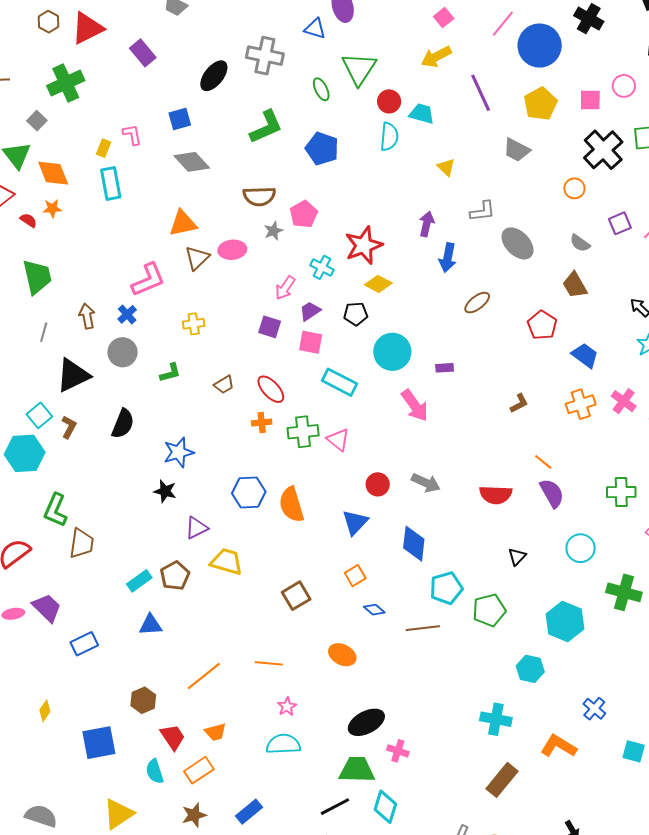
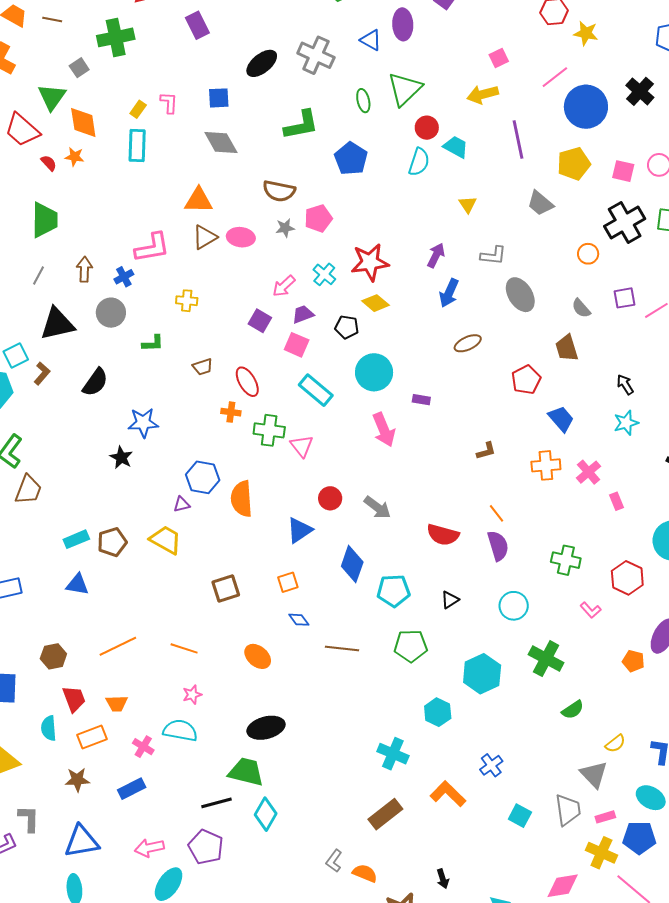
purple triangle: (197, 528) -> (182, 504), moved, size x0.7
cyan pentagon: (446, 588) -> (394, 591), moved
pink cross: (398, 751) -> (143, 747), moved

